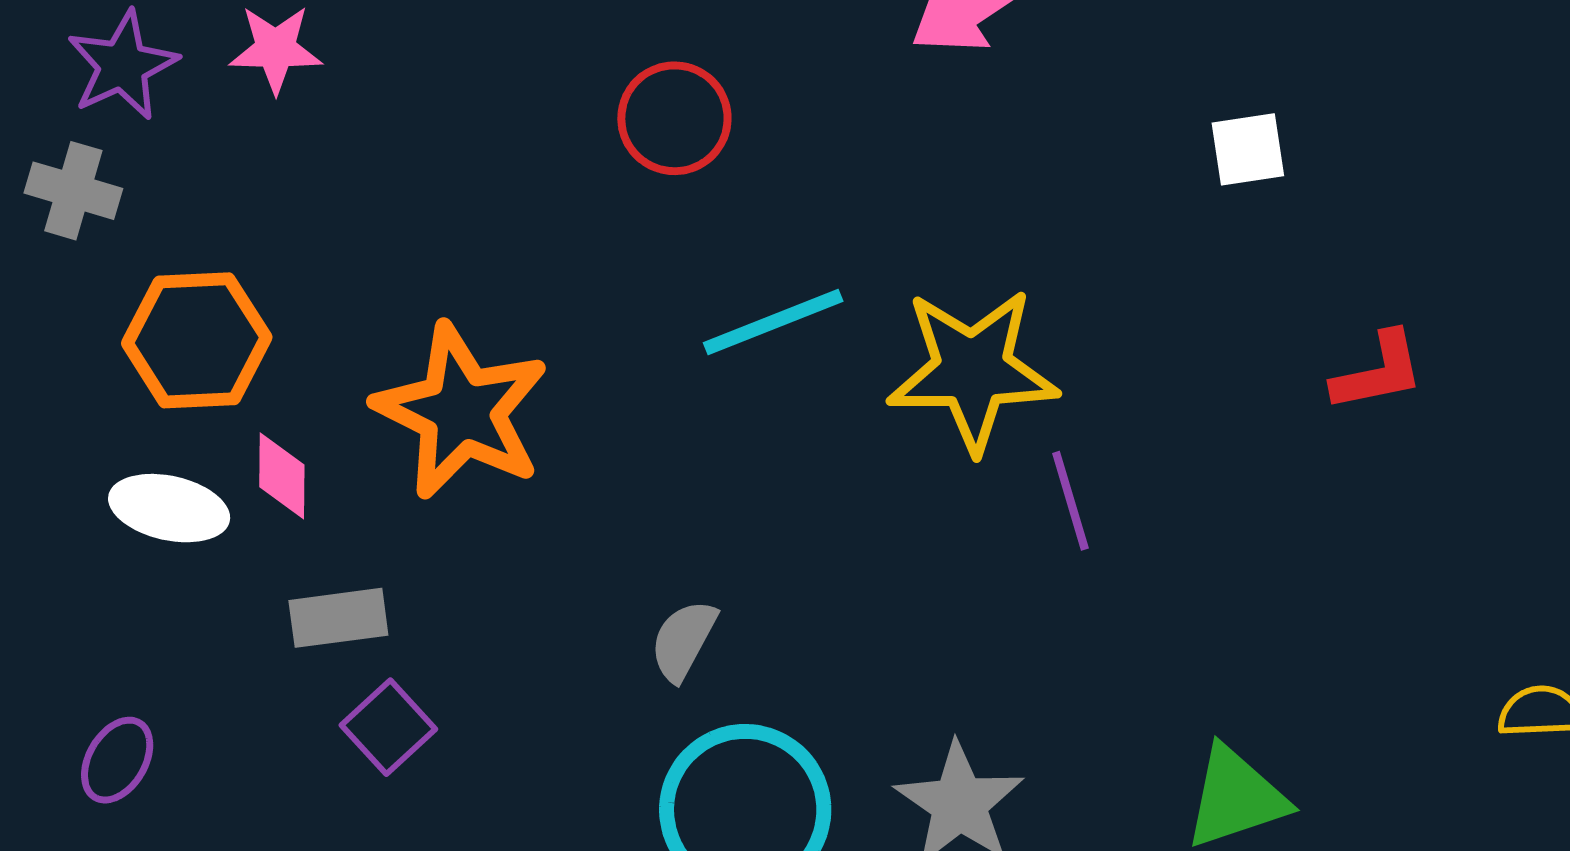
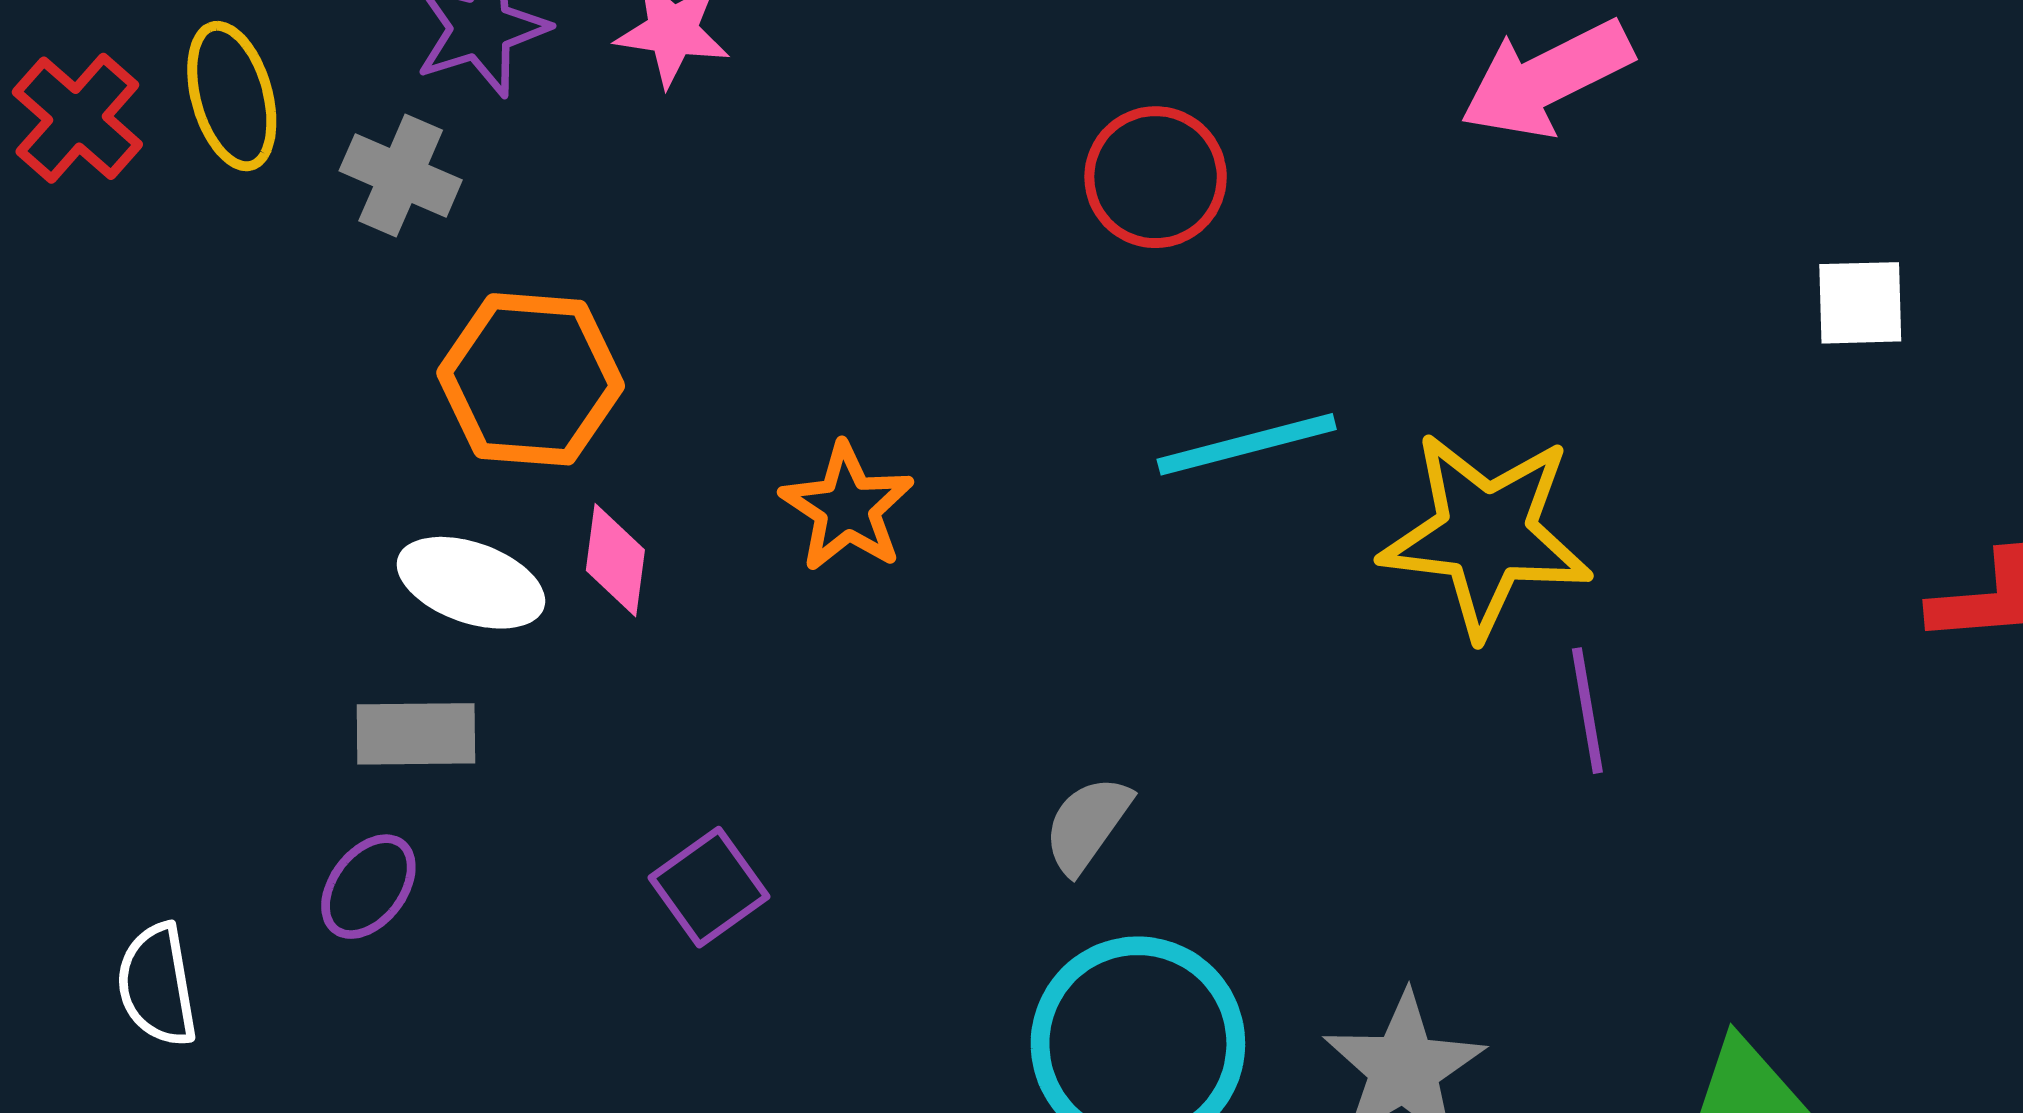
orange star: (461, 411) -> (847, 507), size x0.6
gray rectangle: (338, 618) -> (416, 734), moved

